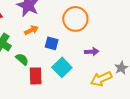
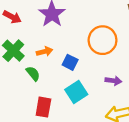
orange arrow: (31, 30) -> (45, 52), moved
red rectangle: (36, 76) -> (43, 107), moved

